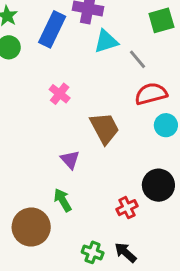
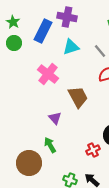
cyan triangle: (106, 41) -> (71, 47), moved
pink cross: (60, 94) -> (48, 74), size x1.5

